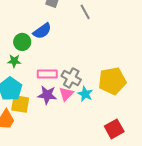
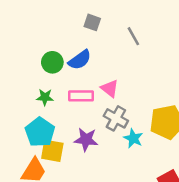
green circle: (22, 42) -> (52, 62), moved
pink rectangle: (47, 74) -> (81, 96), moved
pink triangle: (66, 94) -> (110, 88), moved, turned -35

